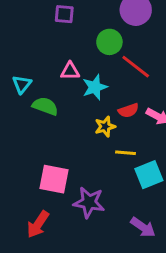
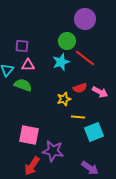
purple square: (64, 14) -> (22, 46), moved
pink triangle: (70, 71) -> (28, 65), moved
cyan star: (95, 87) -> (61, 62), moved
red arrow: (38, 224) -> (32, 166), moved

